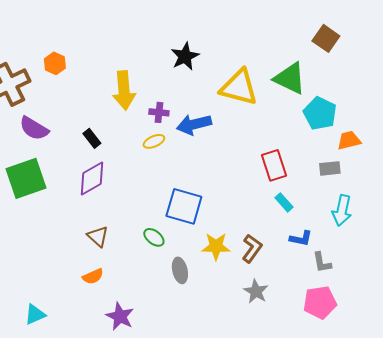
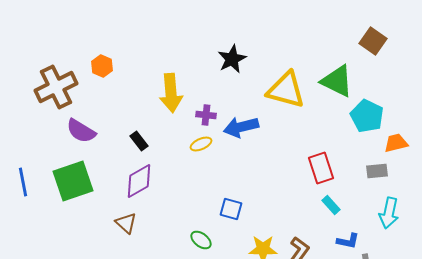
blue square: (184, 206) -> (231, 209), size x0.6
brown triangle: (98, 236) -> (126, 223), moved

